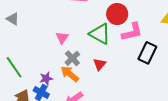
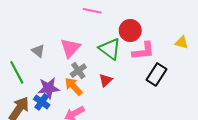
gray triangle: (13, 19) -> (38, 51), moved
pink triangle: (62, 38) -> (70, 48), size x1.5
purple star: (46, 79) -> (49, 88), size x1.5

